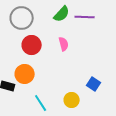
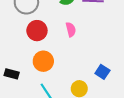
orange circle: (25, 74) -> (43, 61), moved

